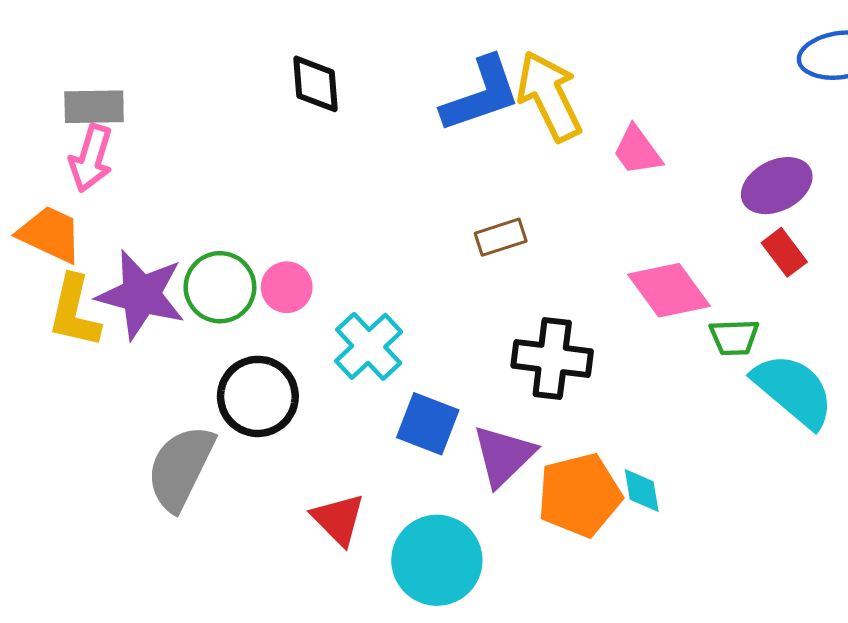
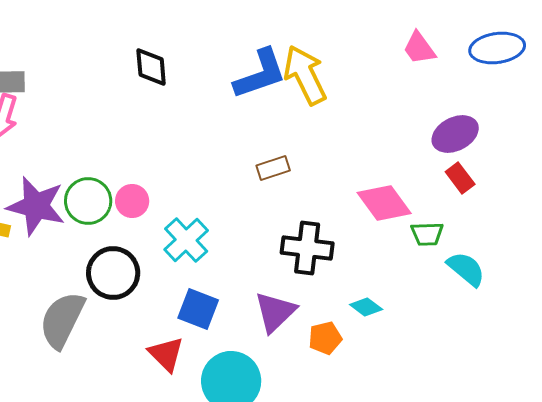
pink trapezoid: (637, 151) -> (419, 48), moved
cyan semicircle: (793, 390) -> (466, 269), size x0.7
blue square: (428, 424) -> (198, 309), moved
cyan diamond: (642, 490) -> (366, 307), moved, turned -44
orange pentagon: (579, 495) -> (325, 338), size x0.6

